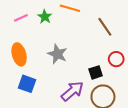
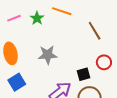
gray star: (57, 54) -> (48, 55), turned -30
blue square: (27, 84) -> (17, 82), turned 36

